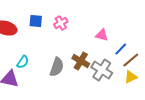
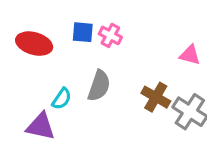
pink cross: (61, 23) -> (110, 35), moved, turned -32
gray semicircle: (57, 67) -> (99, 86), moved

